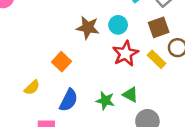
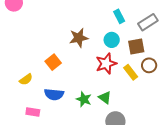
cyan circle: (118, 25) -> (112, 40), moved
brown star: (88, 28) -> (79, 38), turned -30
blue semicircle: (69, 100) -> (54, 94), turned 60

